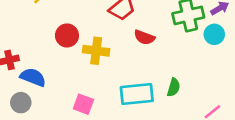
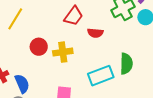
blue semicircle: (33, 77) -> (22, 84), turned 60
green semicircle: (174, 87) -> (126, 64), size x1.5

